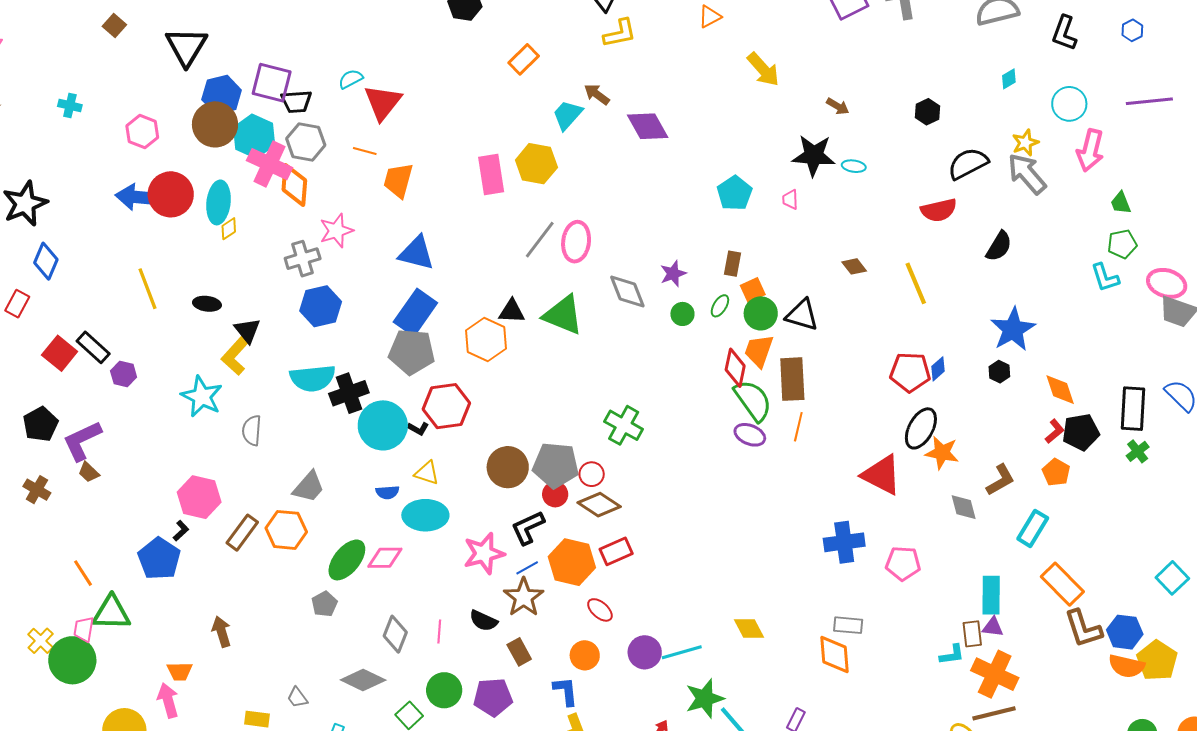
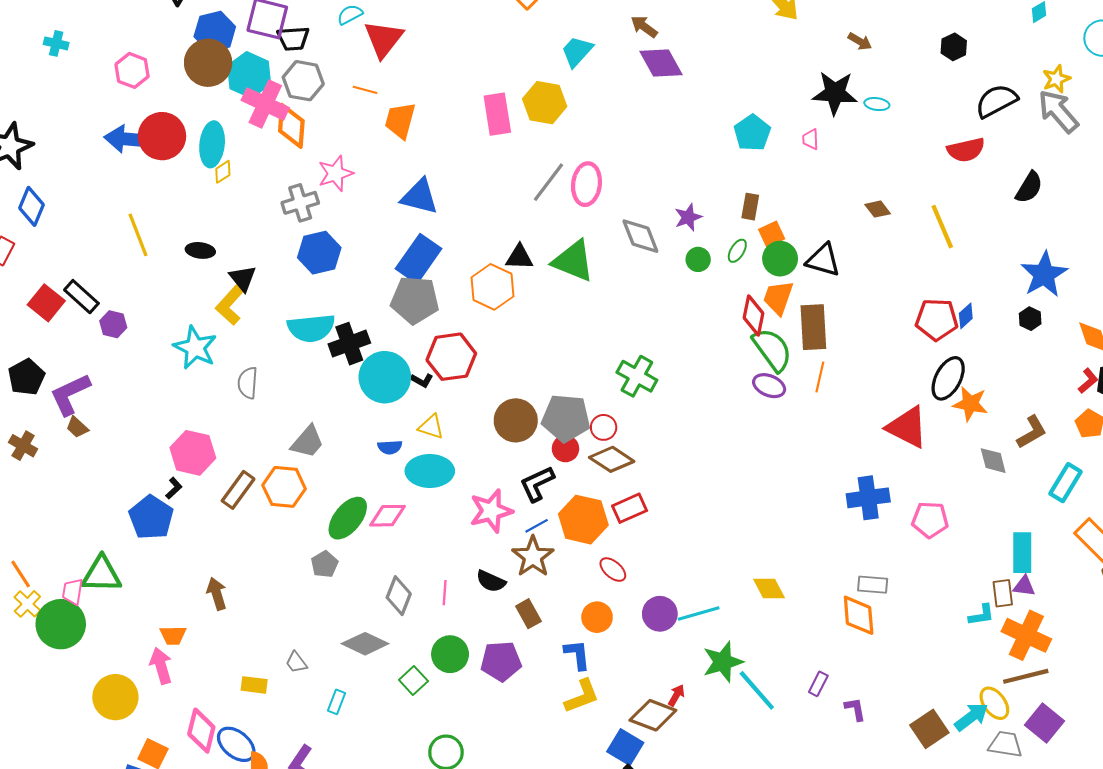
brown arrow: (597, 94) -> (644, 27), moved
orange line: (83, 573) -> (21, 574), moved

